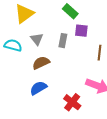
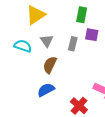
green rectangle: (70, 11) -> (82, 15), turned 56
brown semicircle: (41, 63) -> (50, 65), turned -42

